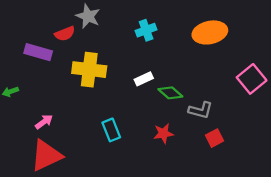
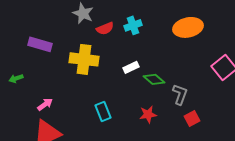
red semicircle: (65, 34) -> (105, 28), moved
gray L-shape: (201, 110) -> (180, 94), turned -85

